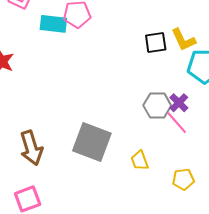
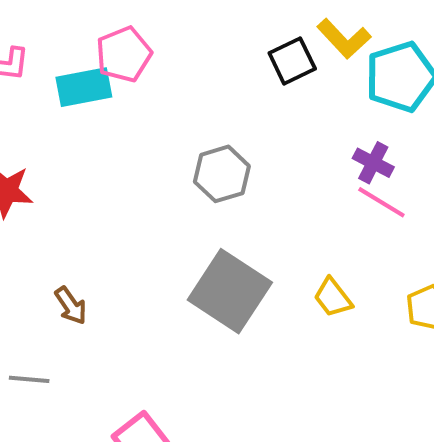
gray hexagon: (157, 105) -> (222, 174), moved
gray square: (92, 142) -> (230, 291), turned 30
brown arrow: (31, 148) -> (71, 306), moved, size x0.6

